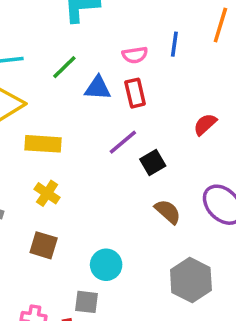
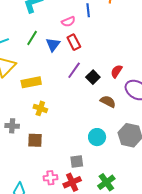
blue triangle: (98, 88) -> (53, 45), turned -42
red semicircle: (205, 124) -> (116, 71), moved
brown square: (44, 245) -> (35, 140), moved
cyan circle: (106, 265) -> (97, 137), moved

